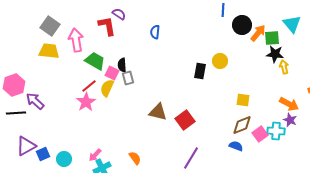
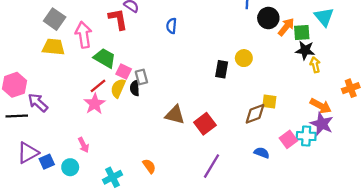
black semicircle: (122, 65) -> (135, 88), moved
purple star: (290, 120) -> (322, 124), size x1.5
brown diamond: (242, 125) -> (255, 114), moved
pink arrow: (95, 155) -> (84, 145), moved, turned -72

